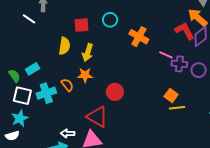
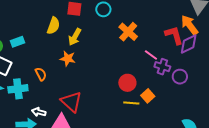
orange semicircle: (67, 85) -> (41, 74), moved
red circle: (115, 92) -> (127, 83), moved
cyan cross: (46, 93) -> (18, 89), moved
yellow line: (177, 108) -> (131, 103), moved

